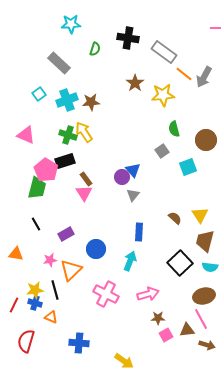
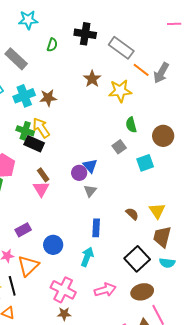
black rectangle: (65, 161) -> (34, 144), moved, turned 42
brown ellipse: (204, 296) -> (142, 292), moved
brown star: (158, 318) -> (64, 314), moved

